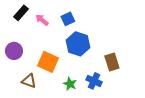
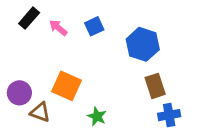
blue hexagon: (78, 44) -> (143, 44), moved
purple circle: (14, 51) -> (19, 93), moved
blue cross: (94, 81) -> (169, 115), moved, turned -35

